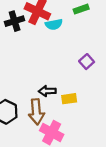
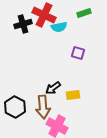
purple square: (87, 62) -> (78, 53), moved, turned -32
black arrow: (47, 91) -> (53, 88), turned -35

